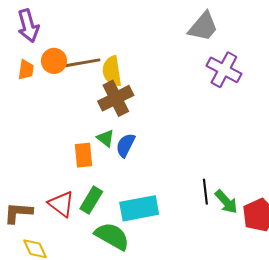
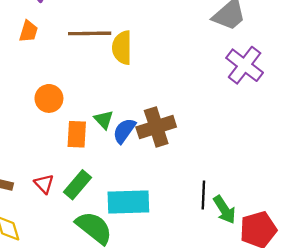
orange circle: (54, 61) -> (49, 98), moved
brown cross: (116, 98) -> (156, 127), moved
red triangle: (61, 204) -> (44, 184), size x0.7

